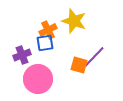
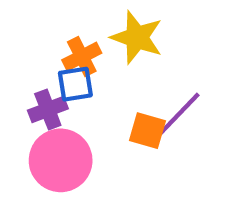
purple cross: (22, 55) -> (48, 110), moved

